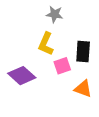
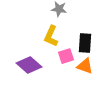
orange triangle: (83, 89) -> (85, 66), moved

